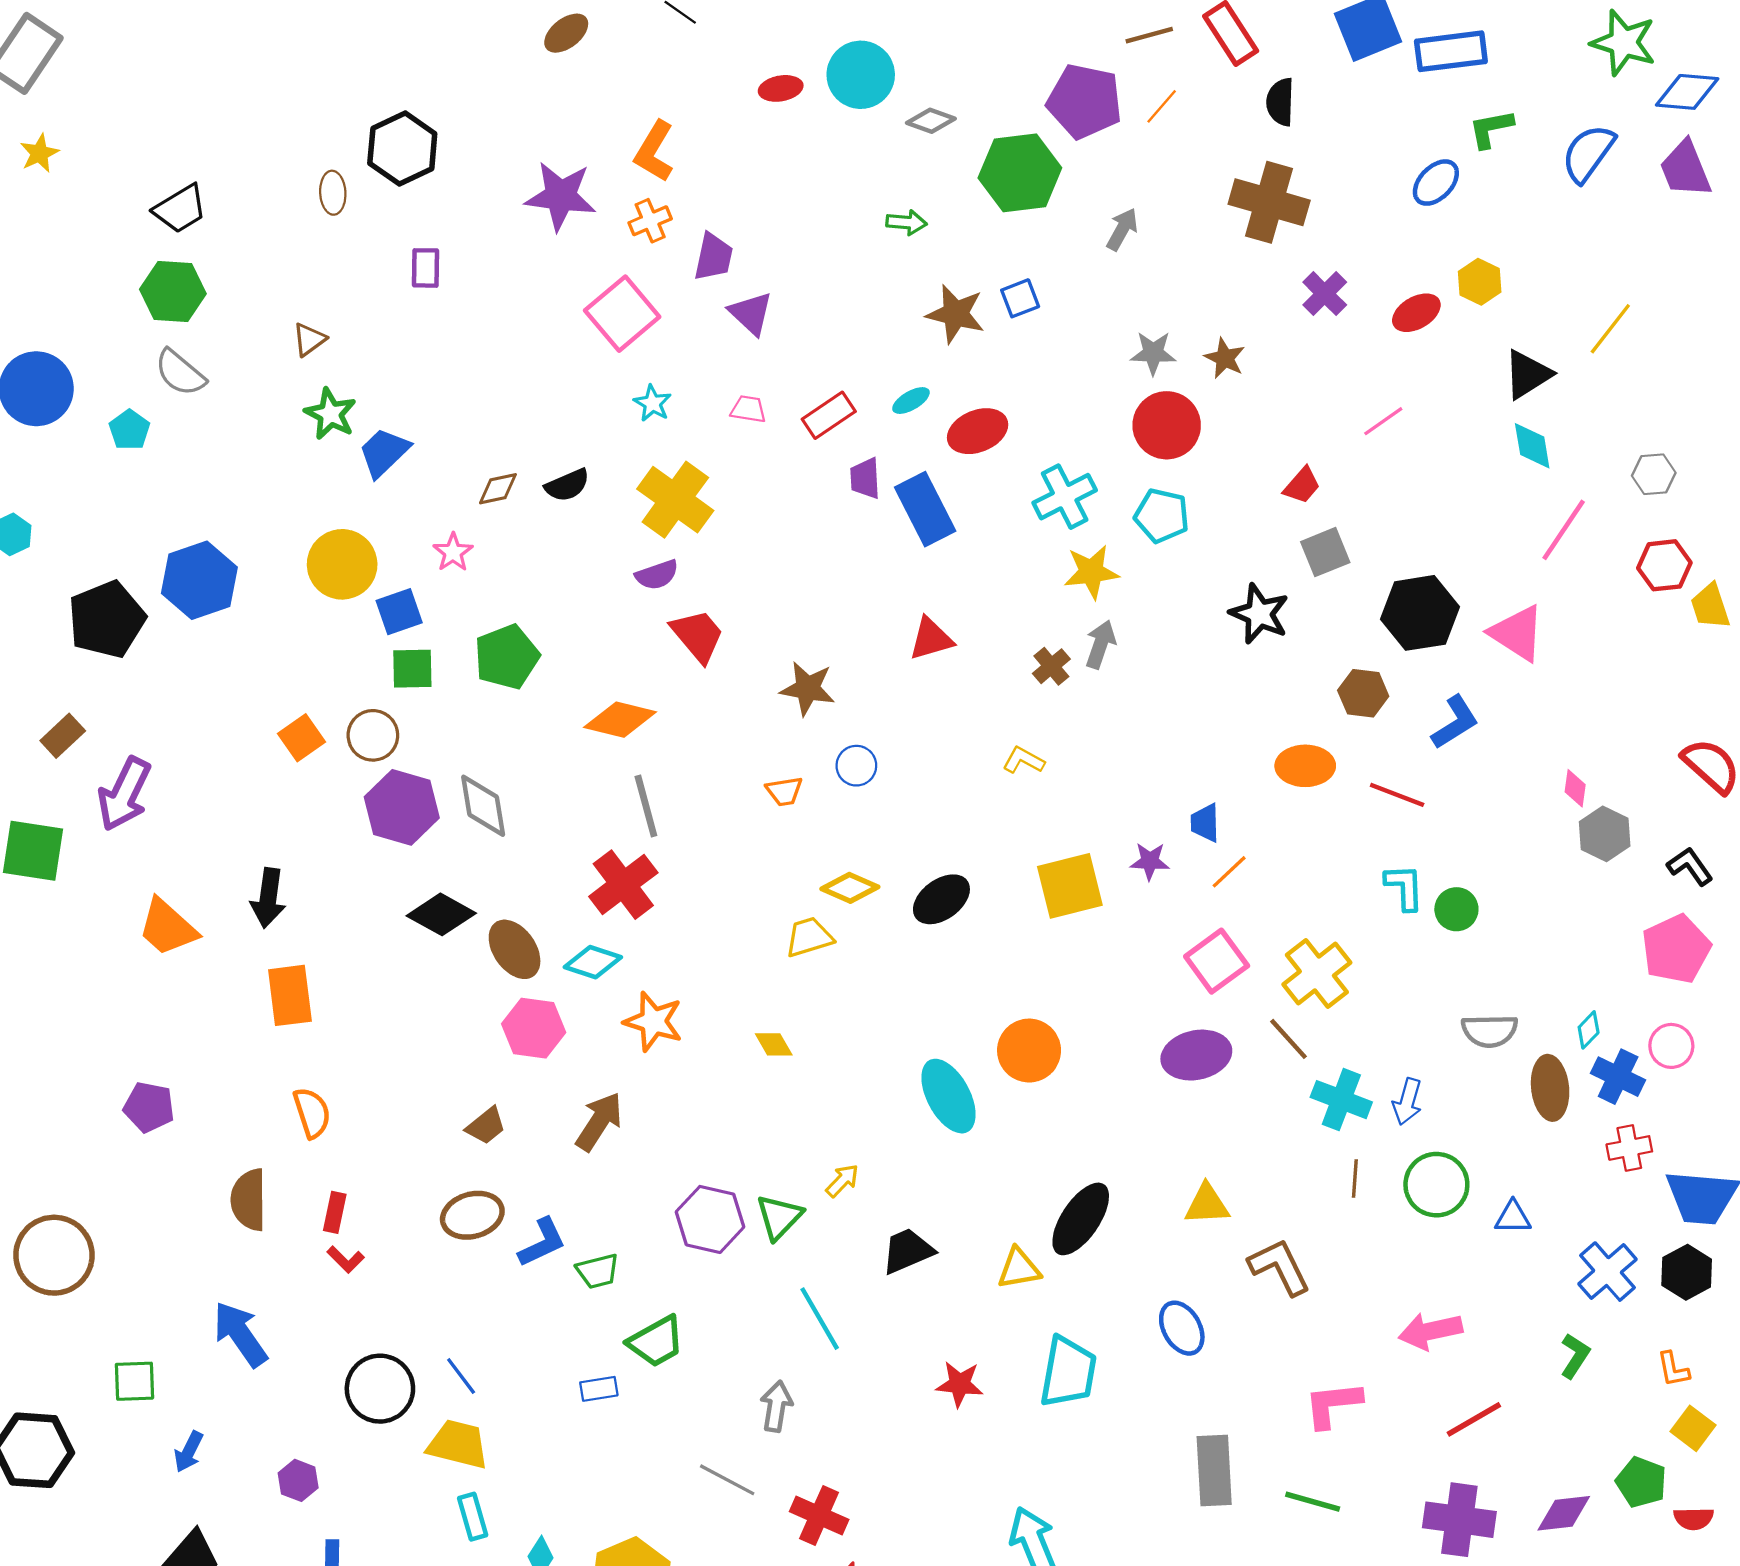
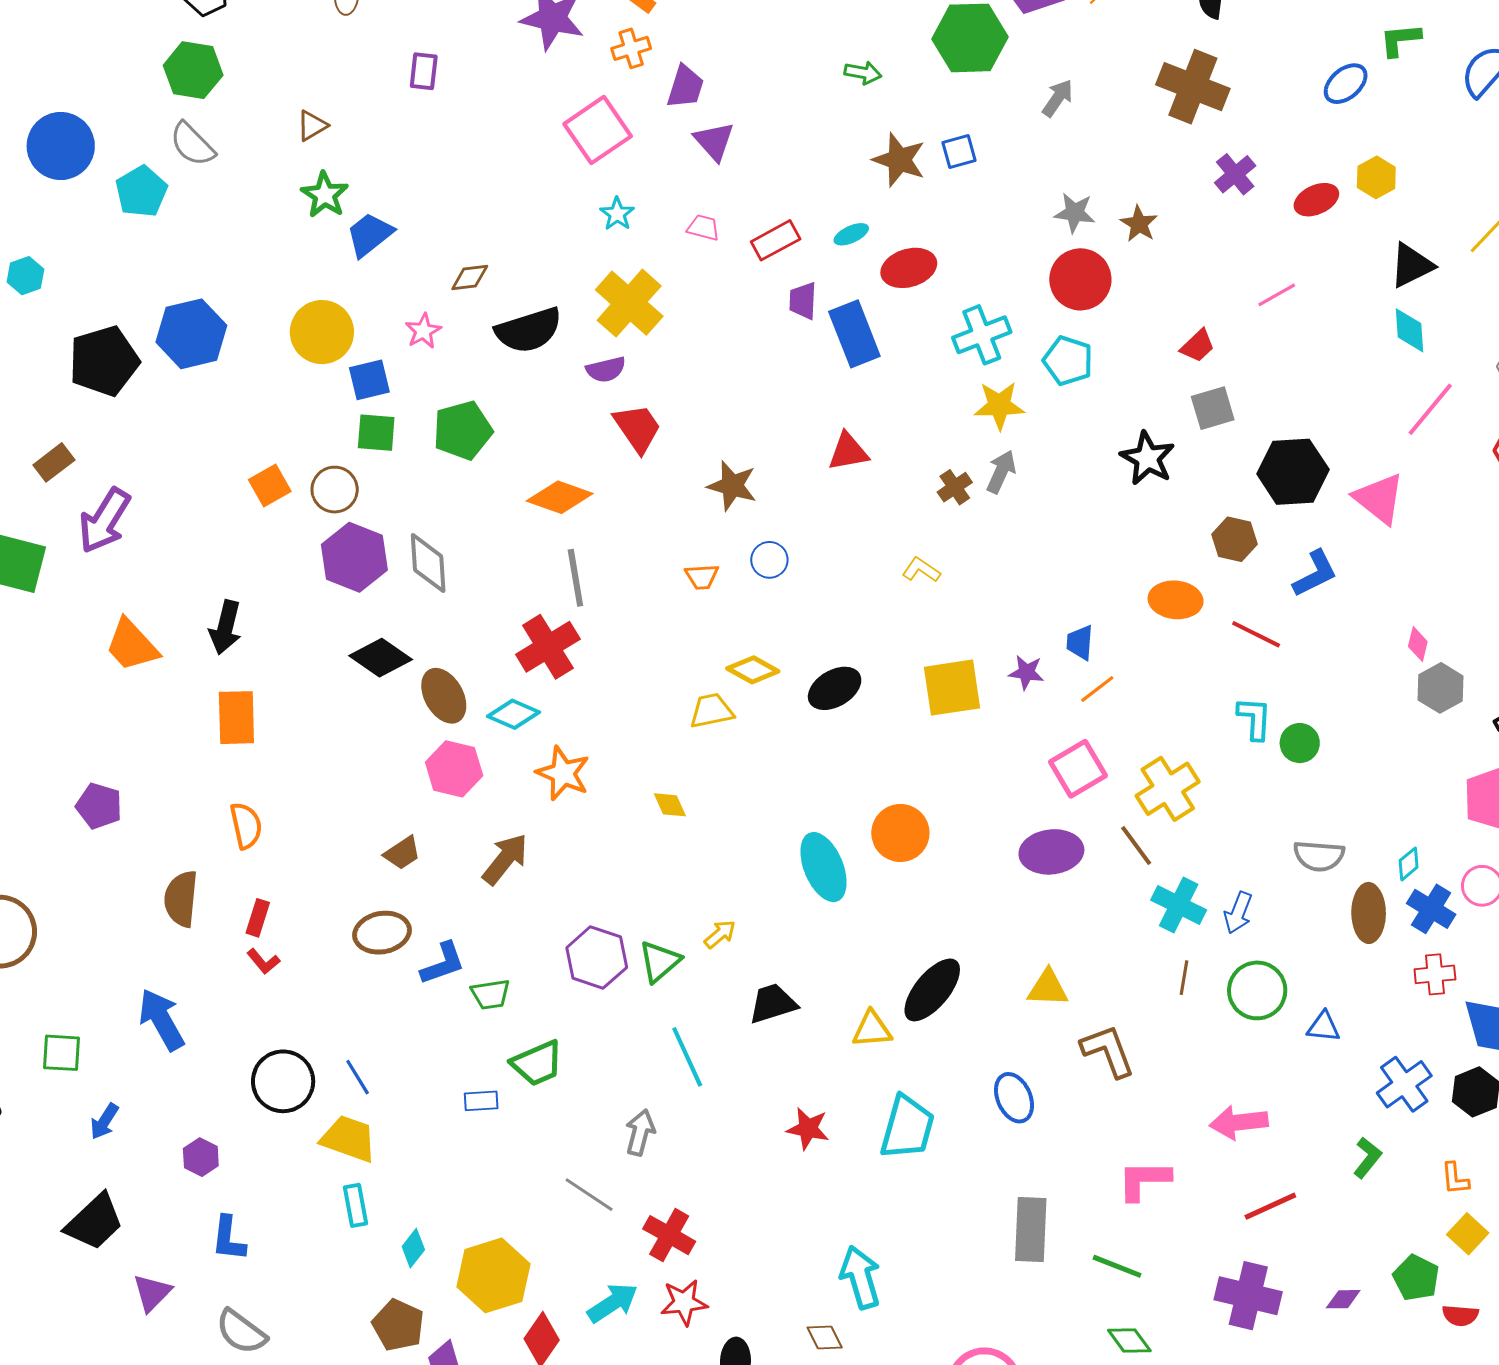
cyan pentagon: (129, 430) -> (141, 191), size x1.4
black semicircle: (567, 485) -> (529, 330), moved, size x1.6
purple diamond: (1564, 1513) -> (1343, 1299), size x0.7

